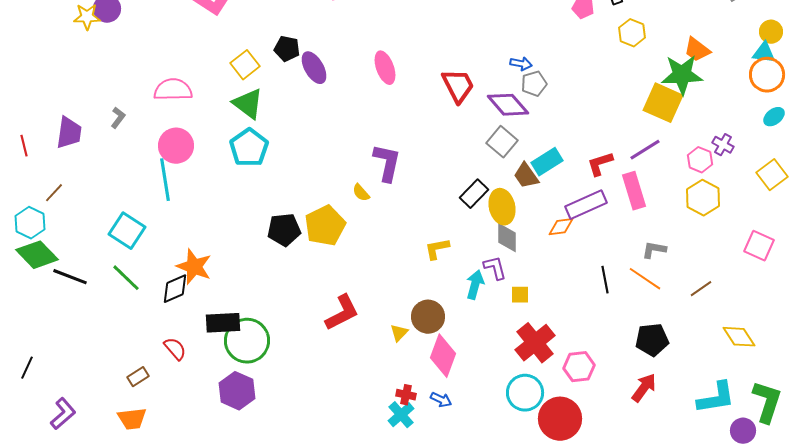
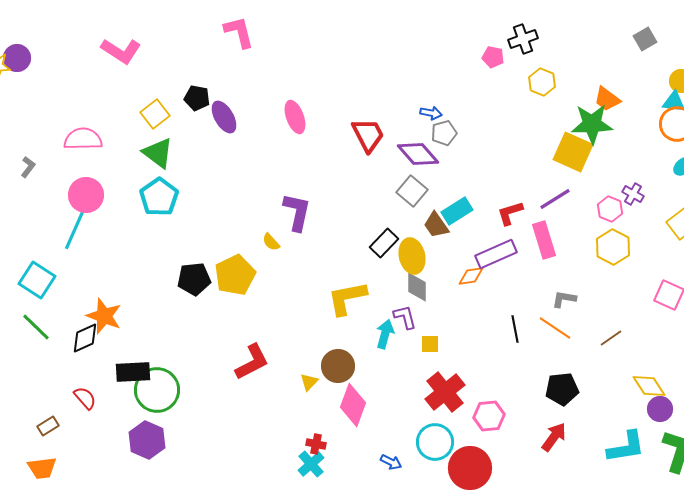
cyan line: (165, 180) -> (75, 229), turned 33
yellow L-shape: (437, 249) -> (347, 298), size x1.6
blue arrow: (441, 400) -> (391, 462), moved
purple circle: (743, 431) -> (660, 409), moved

